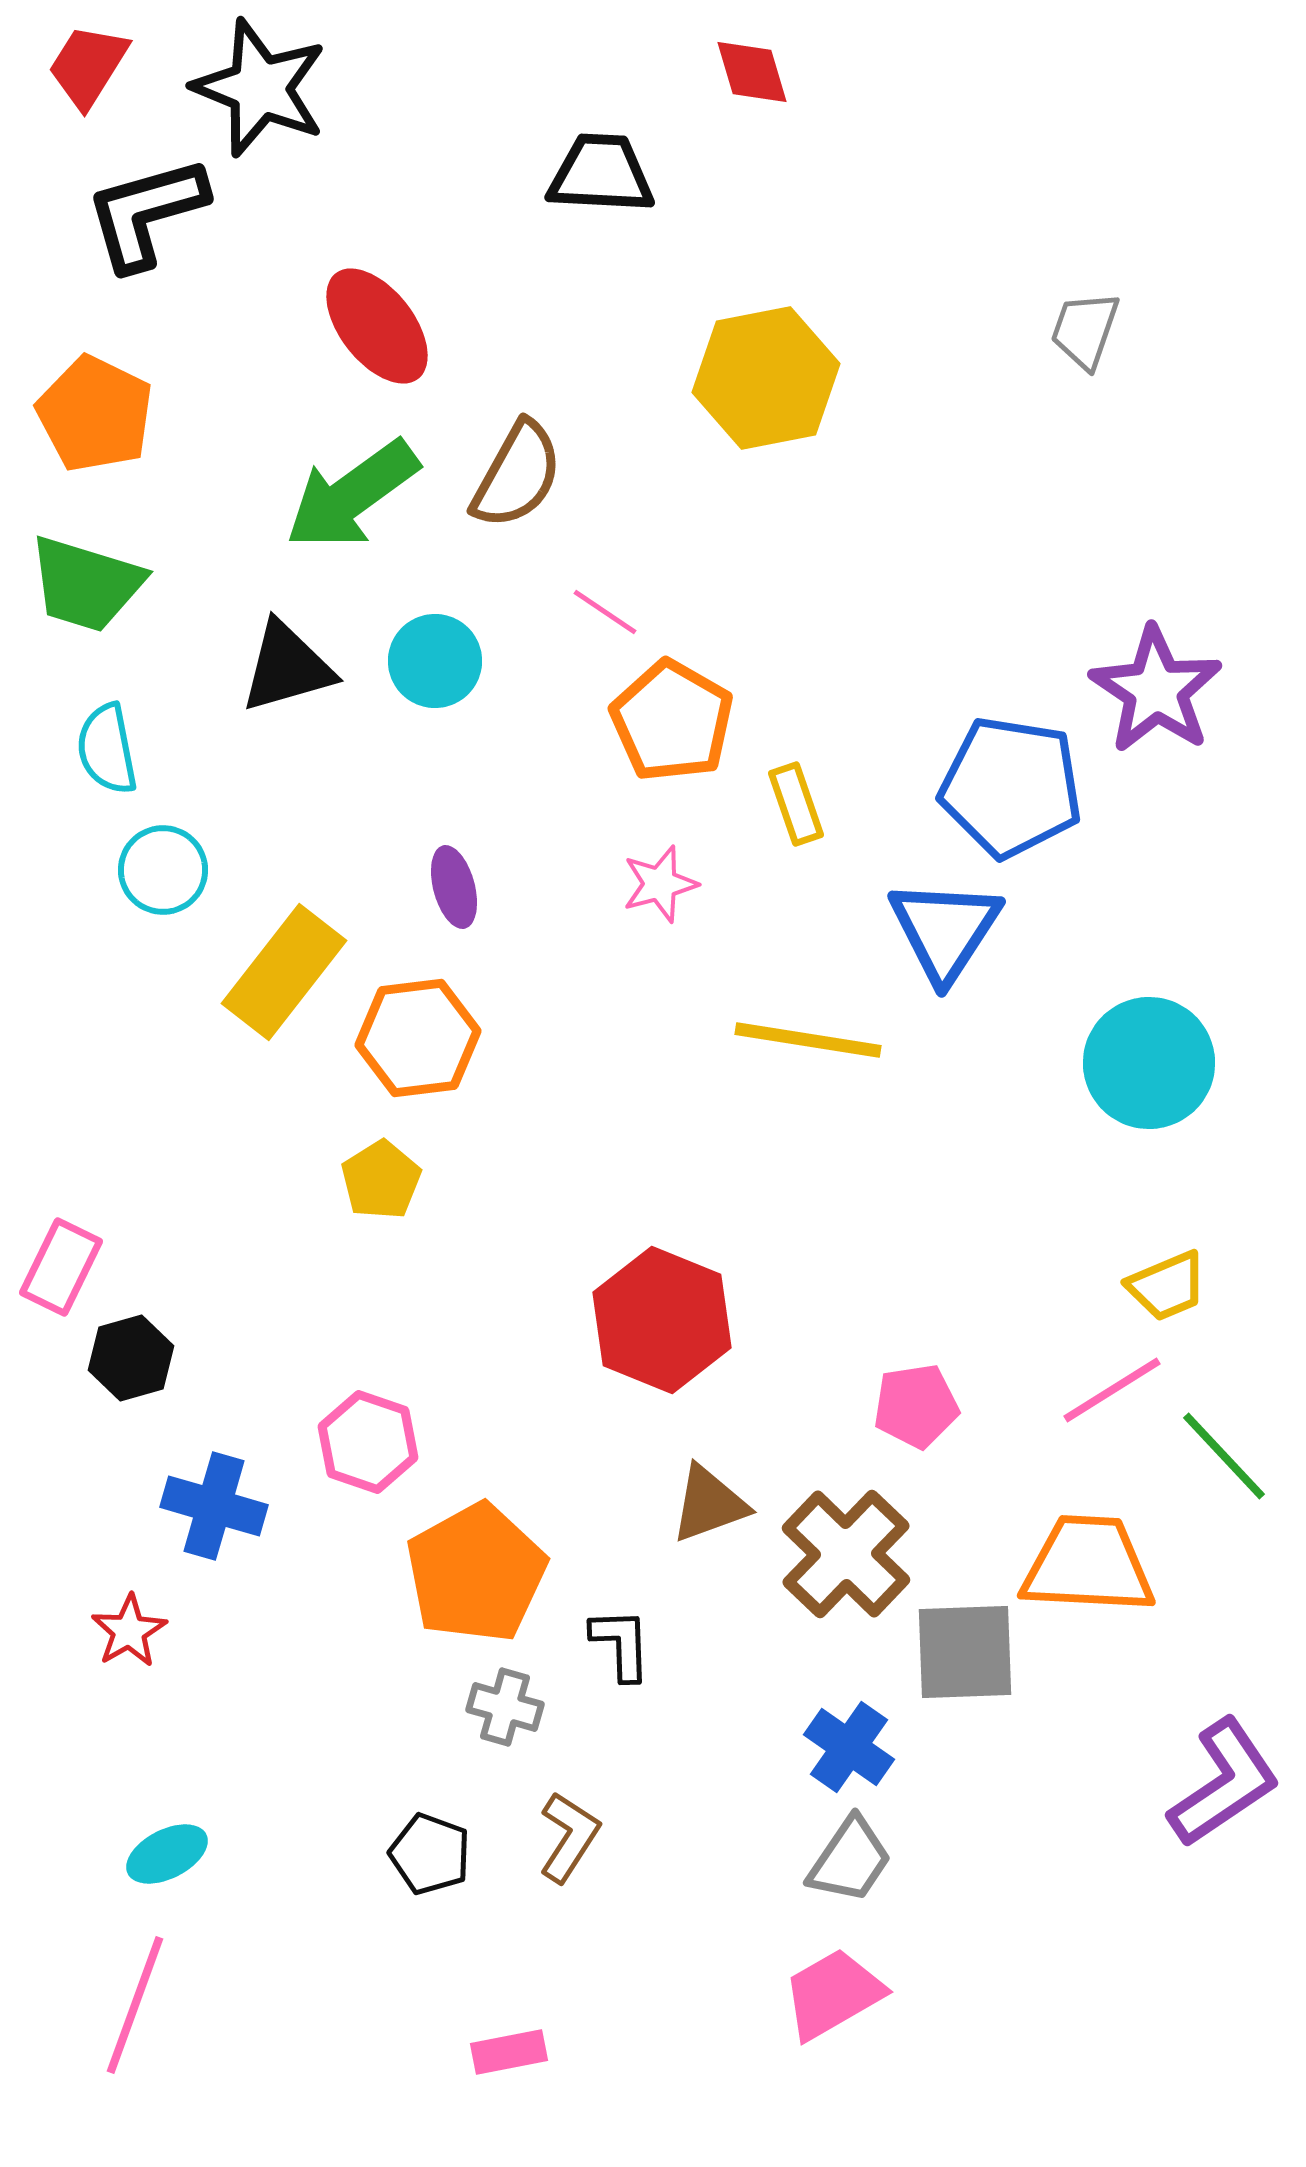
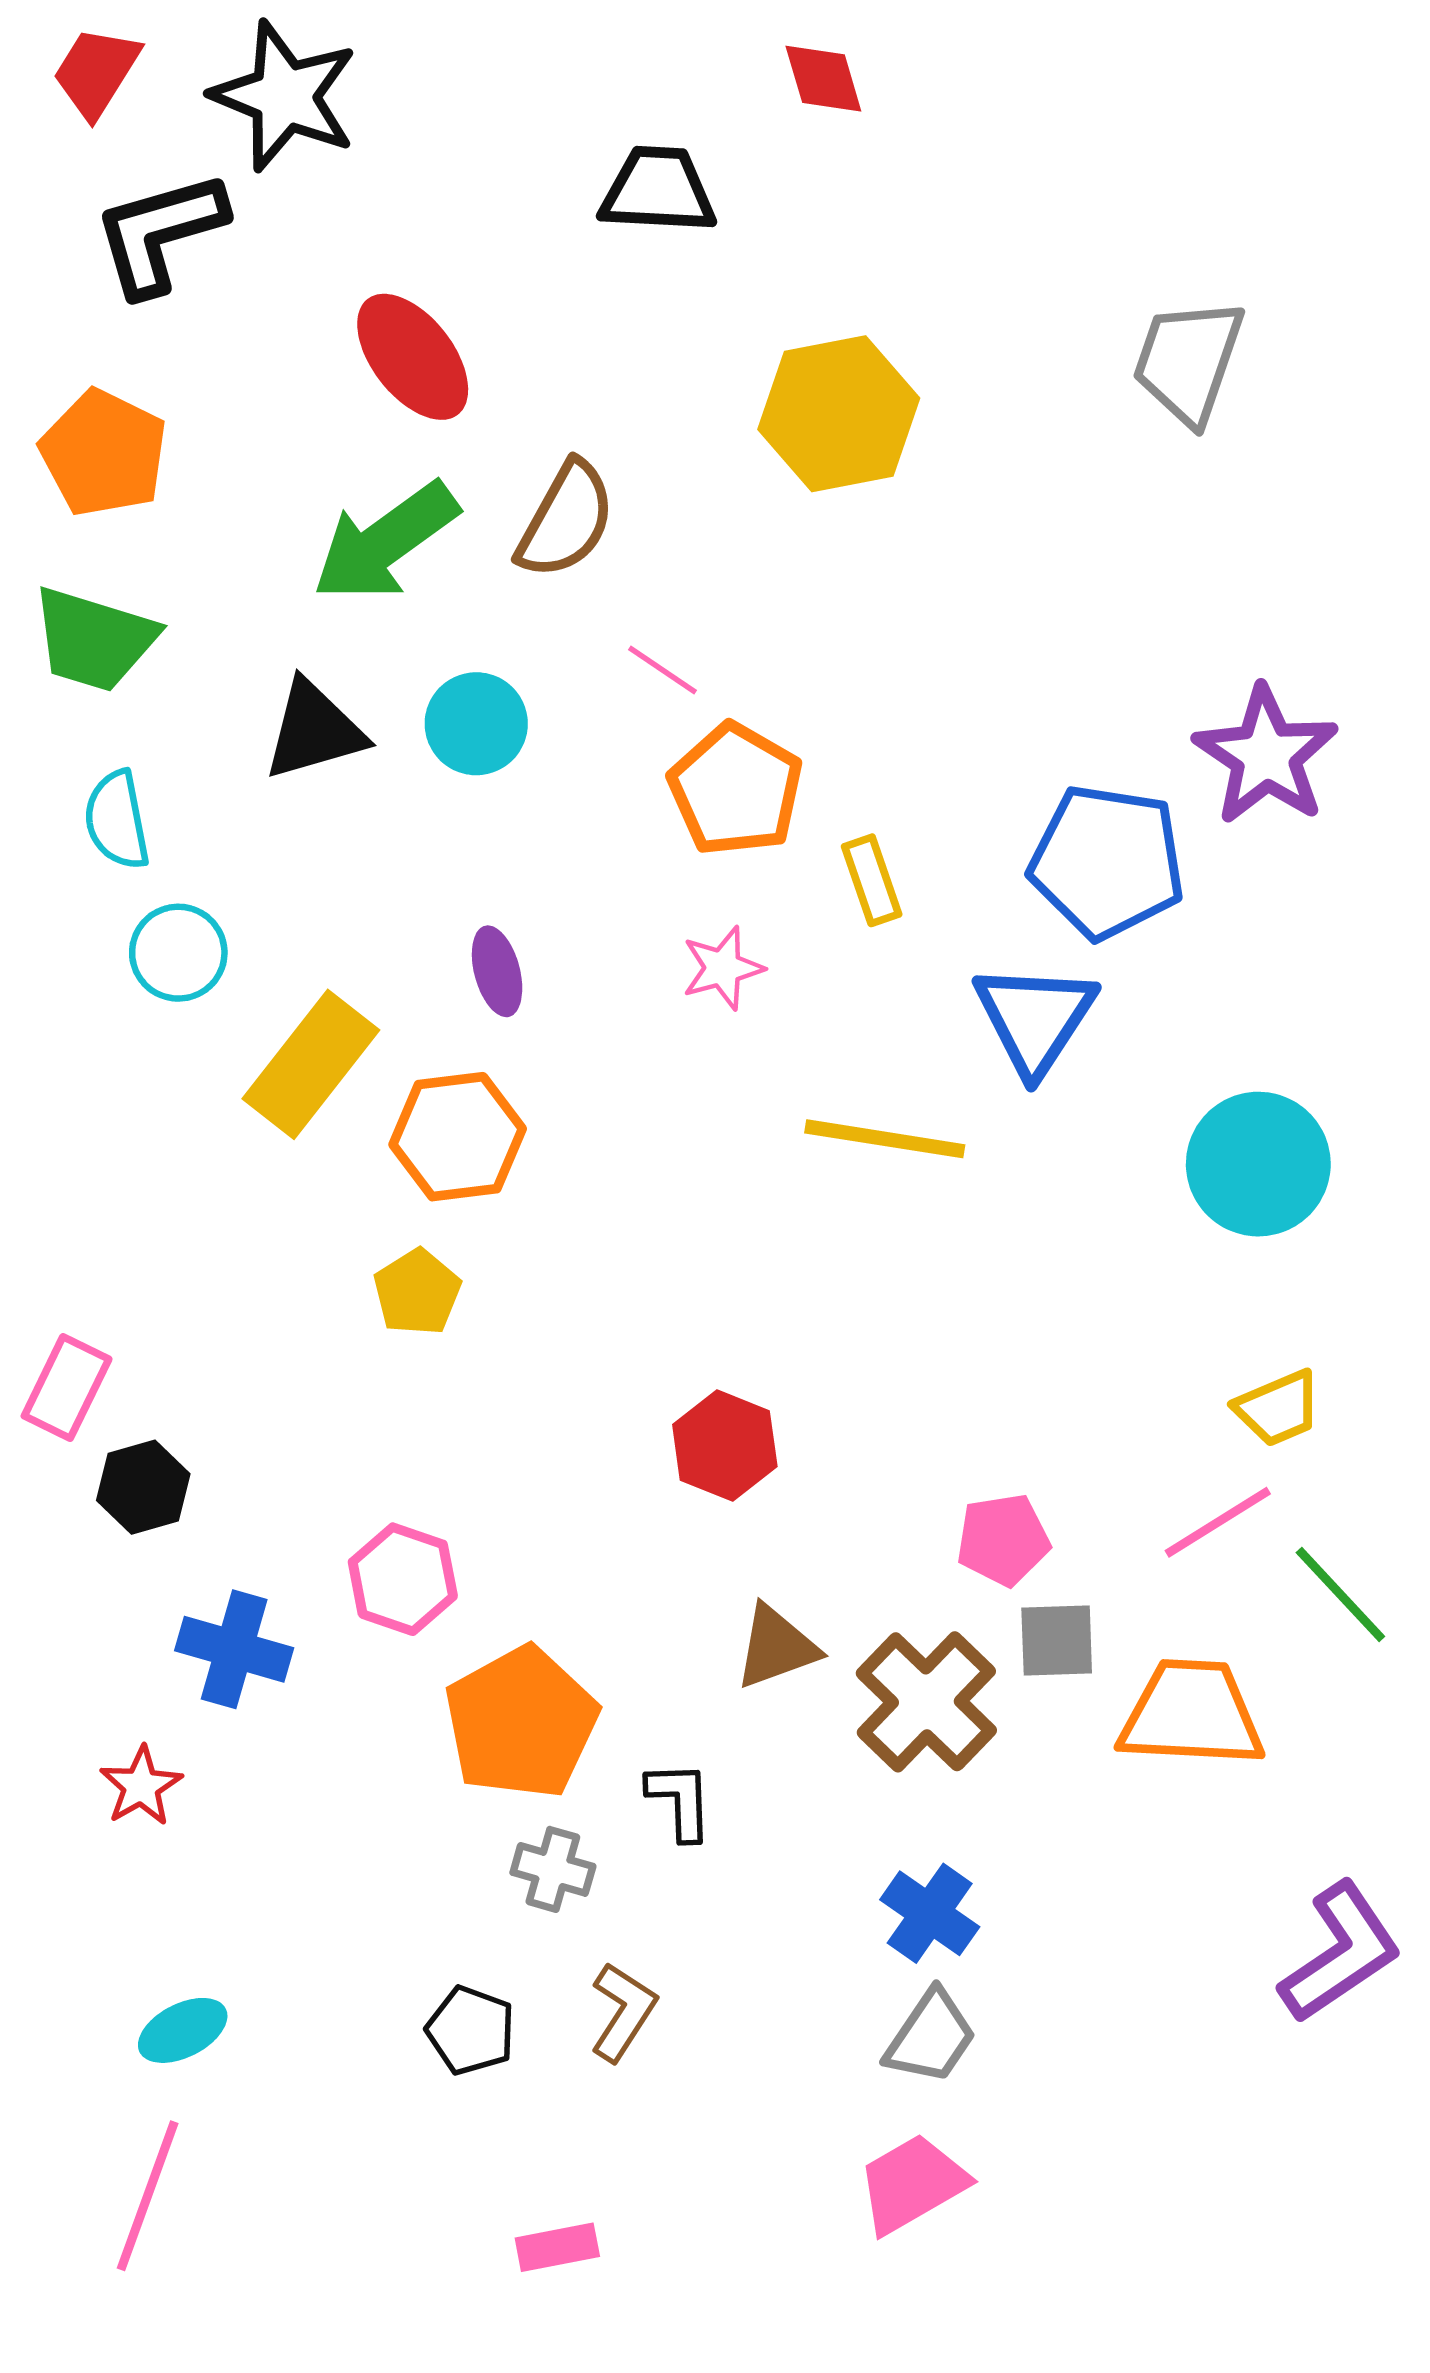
gray trapezoid: (1085, 330) -> (1188, 361), size x1.5
red hexagon: (662, 1320) -> (725, 1446), size x0.7
gray square: (965, 1652) -> (1057, 1641), moved, size x0.7

